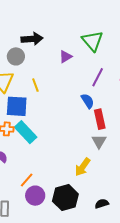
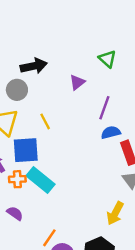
green triangle: (93, 41) -> (107, 59), size x0.7
purple line: (98, 77) -> (104, 108), moved
blue semicircle: (88, 101) -> (111, 132), turned -63

